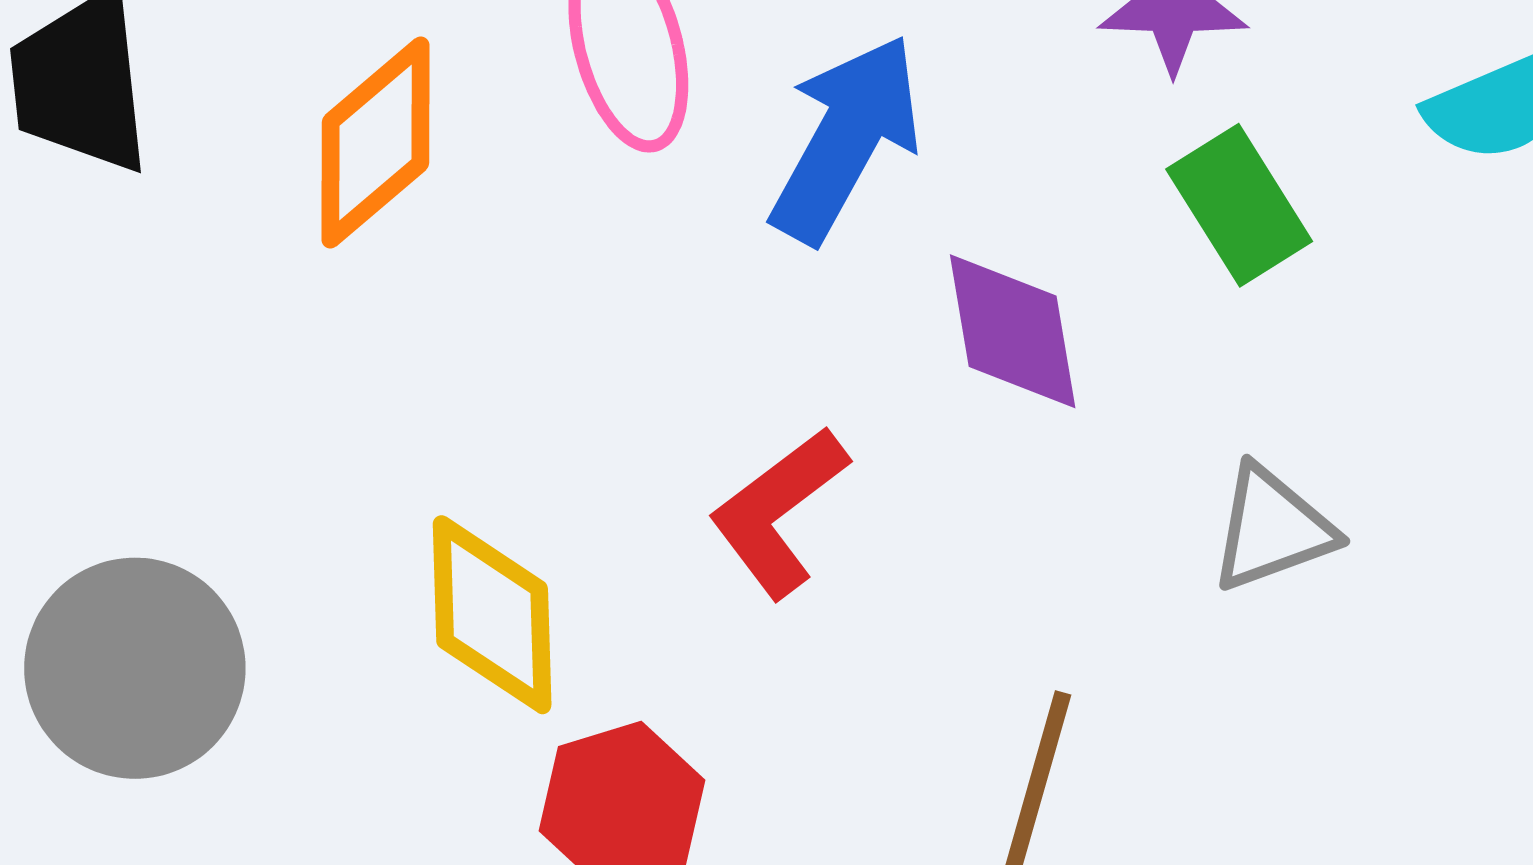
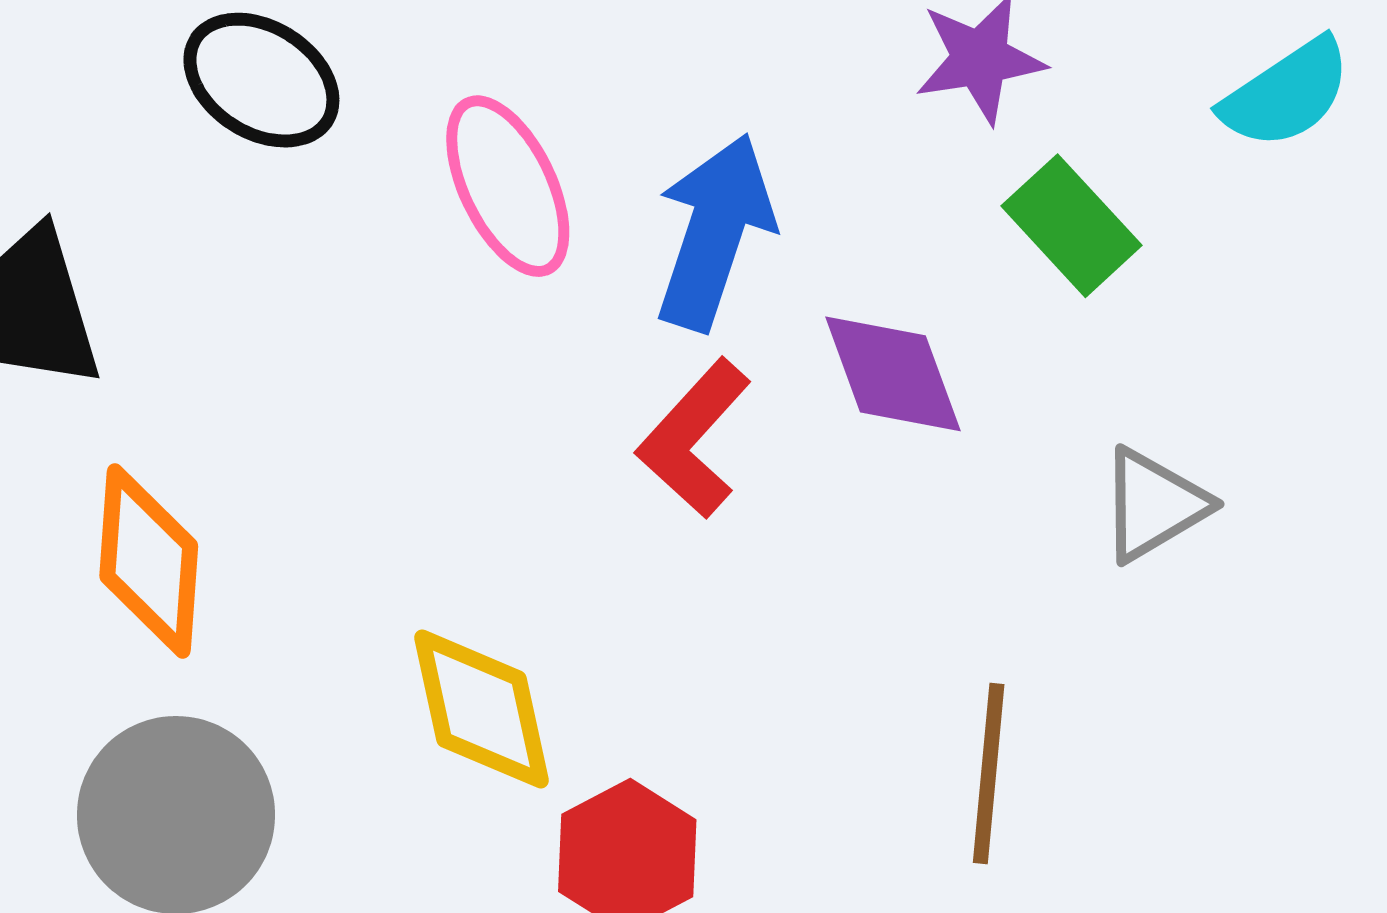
orange diamond: (375, 143) -> (149, 561), moved, turned -35
red L-shape: (779, 512) -> (694, 438), moved

